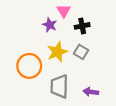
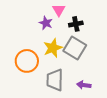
gray square: (81, 52) -> (75, 48), size x1.6

